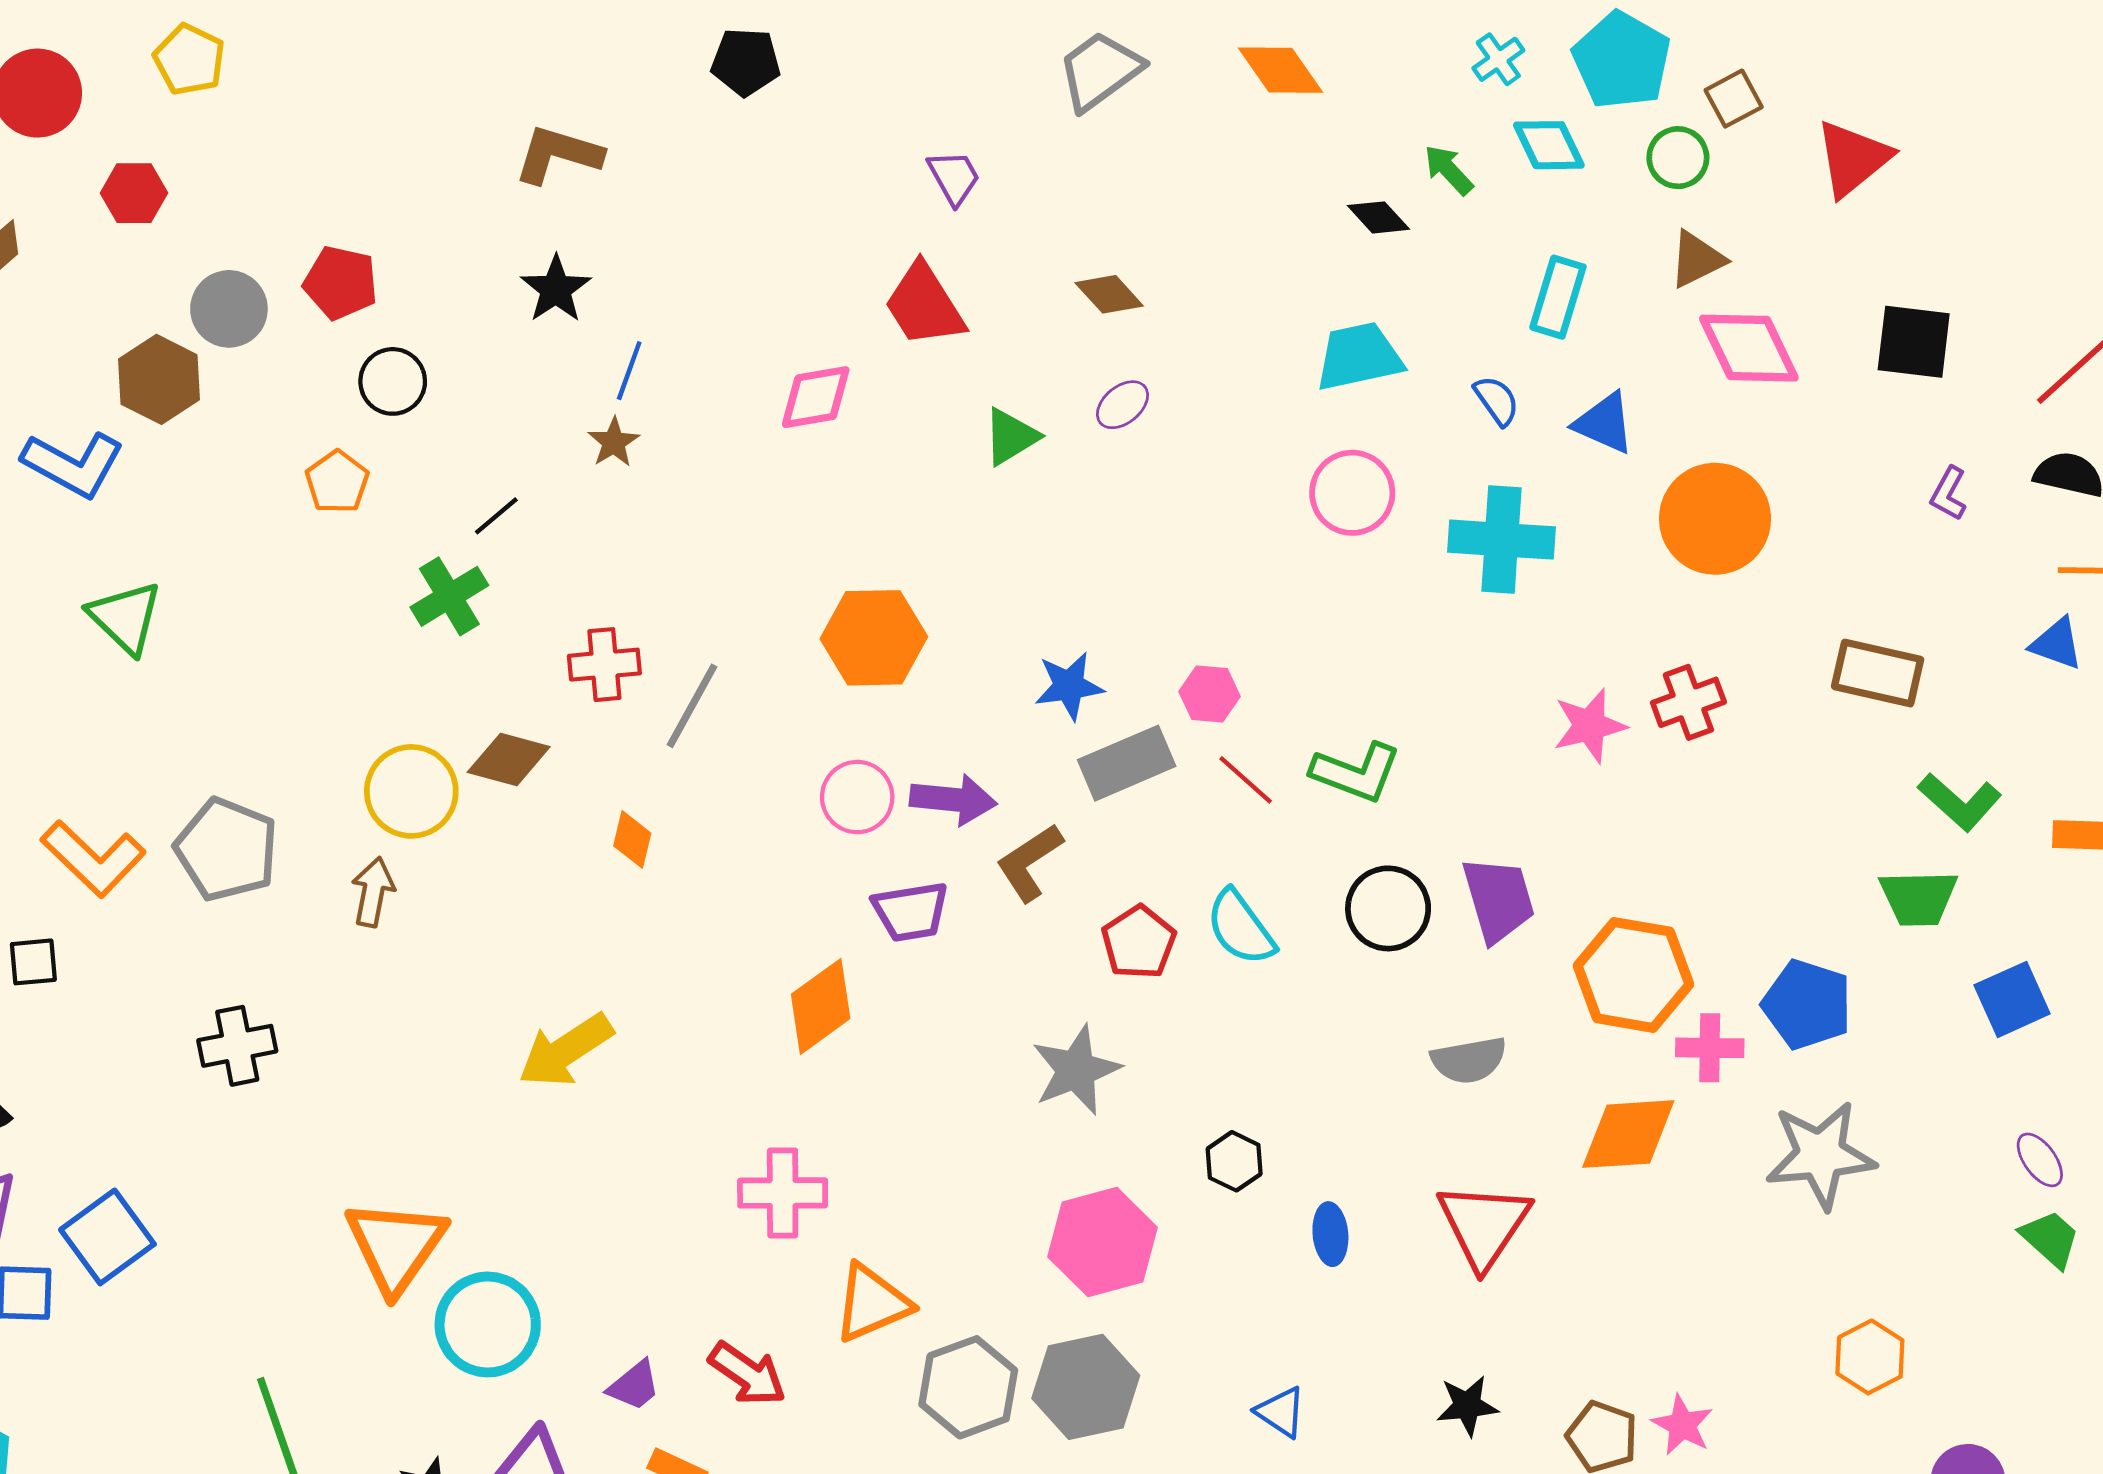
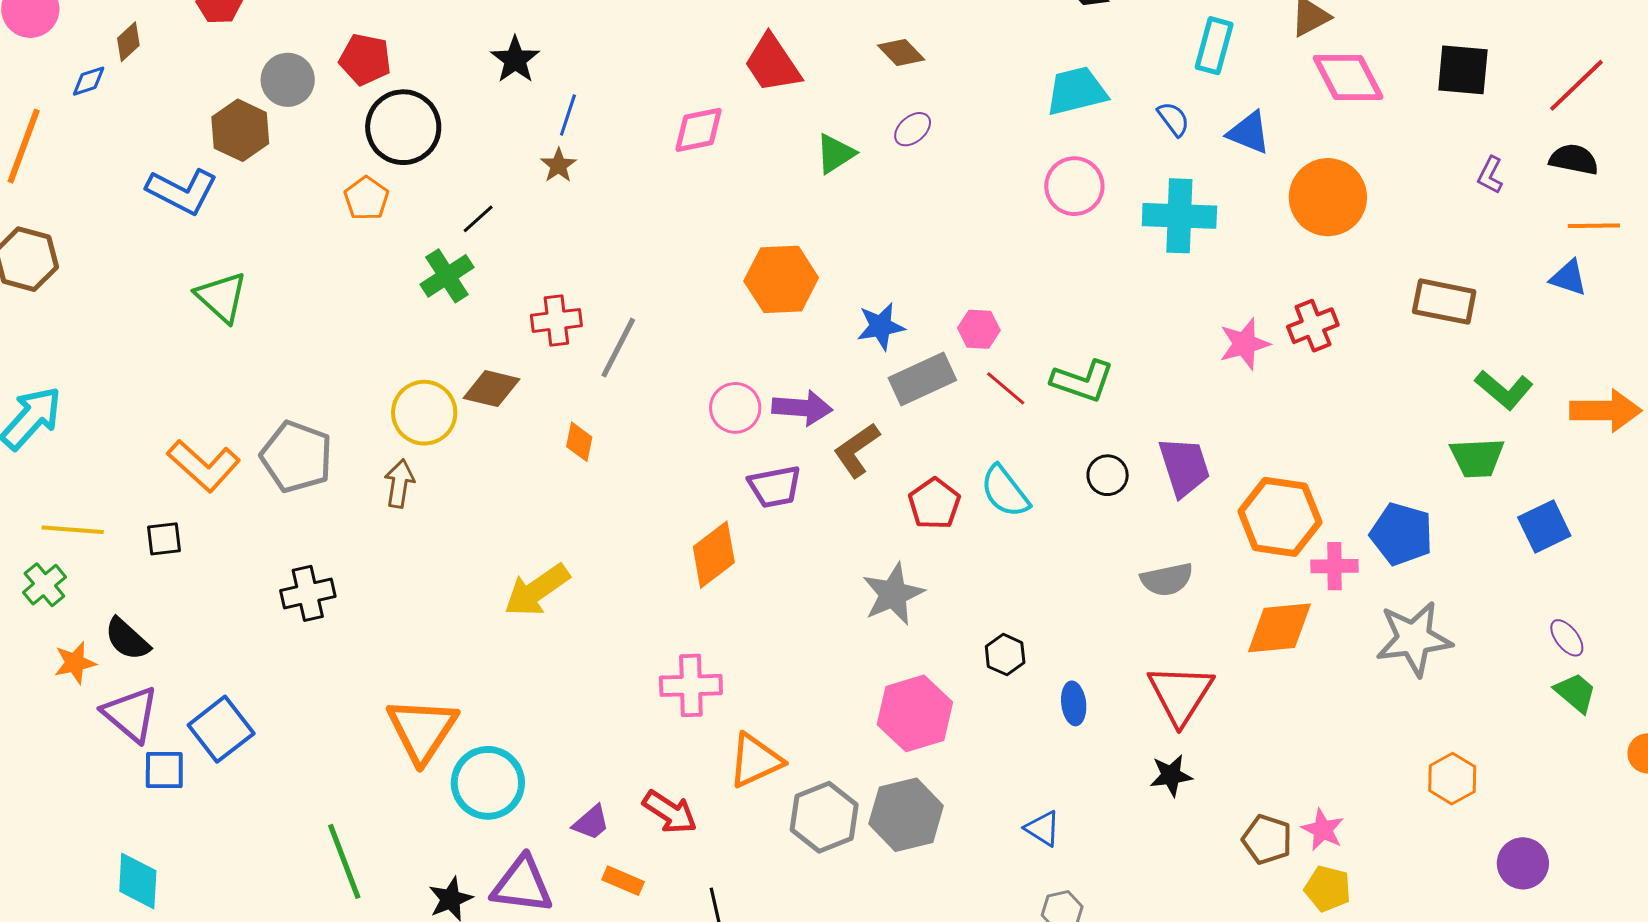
black circle: (393, 381) -> (403, 127), size x1.6
orange hexagon: (874, 638) -> (781, 279), moved
black circle: (1388, 908) -> (1108, 475), size x0.7
black star: (1467, 1406) -> (1171, 775), moved

